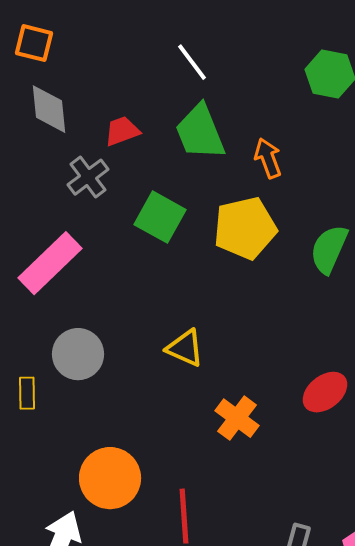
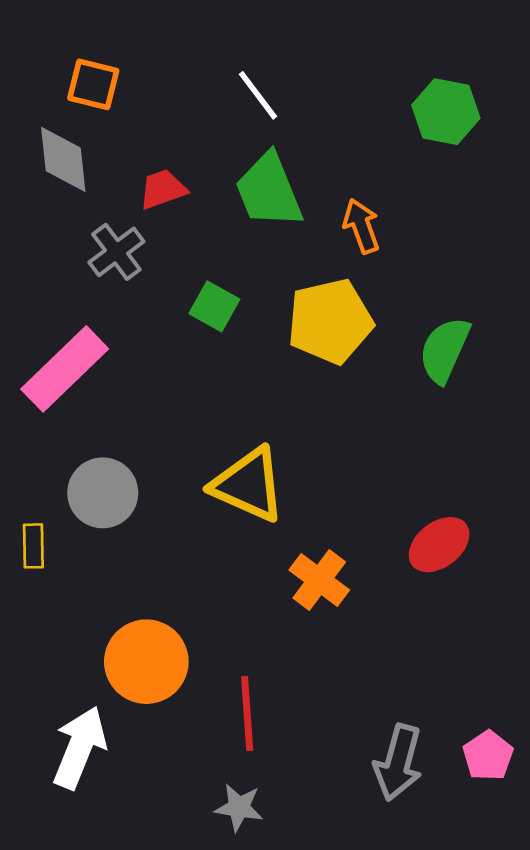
orange square: (34, 43) -> (93, 84), moved
green square: (160, 217) -> (214, 306), size x0.7
yellow triangle: (185, 348) -> (248, 485), size x1.5

